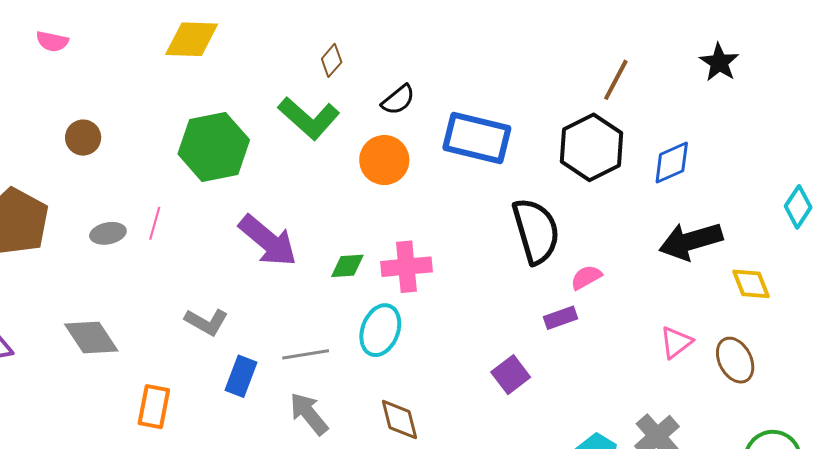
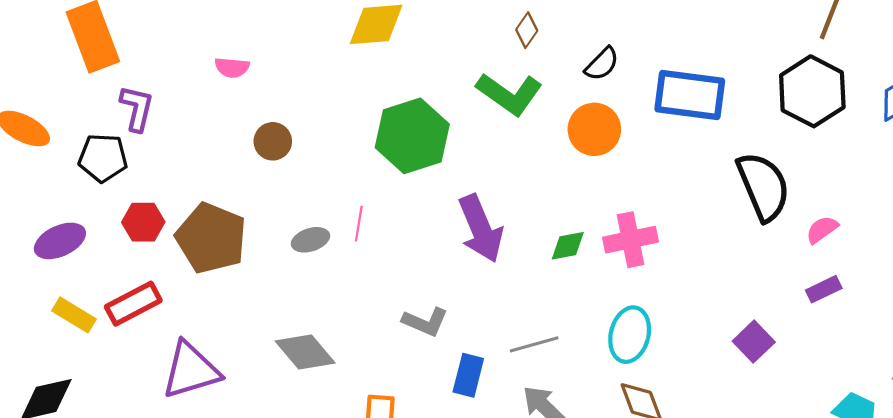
pink semicircle: (52, 41) -> (232, 68), moved
purple arrow: (268, 241) -> (481, 229), turned 34
purple rectangle: (560, 318) -> (824, 289), moved
cyan ellipse: (380, 330) -> (630, 335), moved

